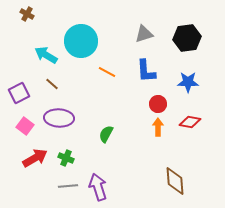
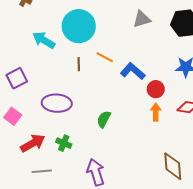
blue L-shape: (146, 71) -> (133, 71), moved, turned 135
brown line: (52, 84) -> (79, 64), moved, turned 48
pink square: (25, 126) -> (13, 116), moved
gray line: (68, 186) -> (42, 171), moved

